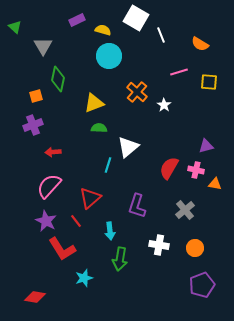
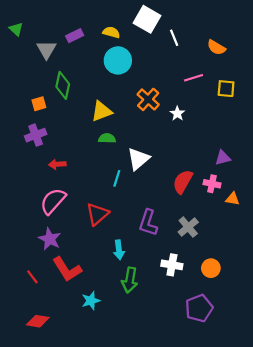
purple rectangle: (77, 20) -> (75, 36), moved
gray cross: (185, 210) -> (188, 227), moved
red line: (76, 221) -> (32, 277), moved
purple pentagon: (202, 285) -> (199, 308), moved

